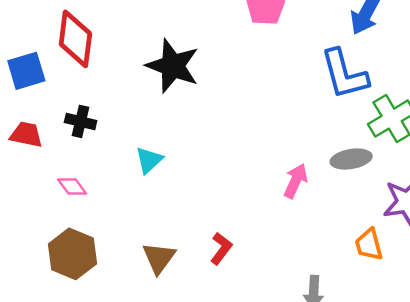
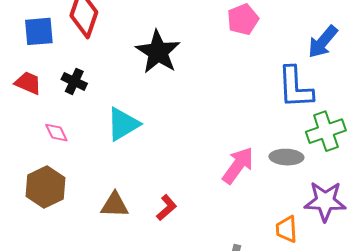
cyan triangle: (149, 160) -> (123, 124), size x1.5
pink arrow: (296, 181) -> (238, 165), size x1.4
brown triangle: (159, 258) -> (115, 205), turned 44

